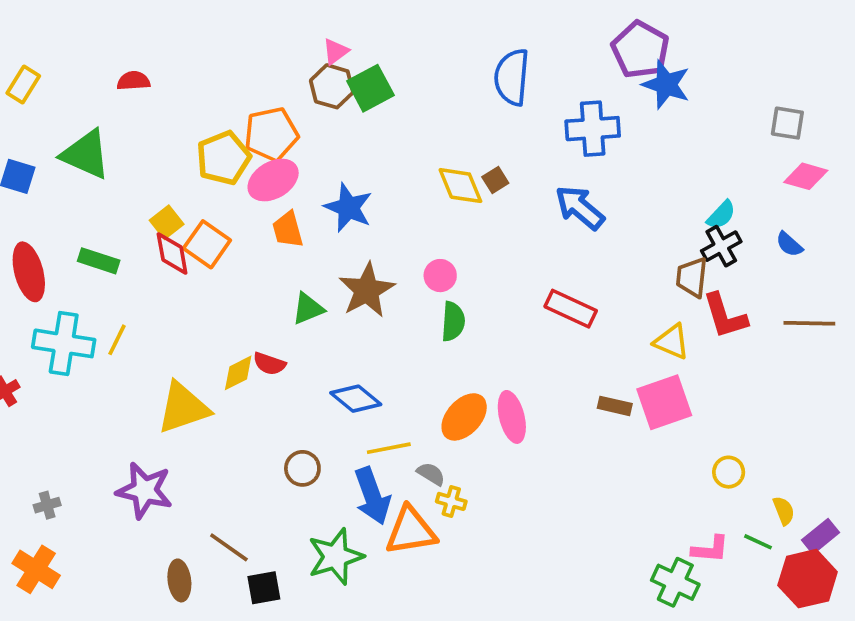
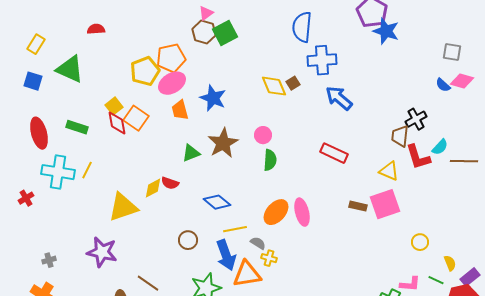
yellow rectangle: (23, 85) -> (36, 44), moved
blue cross: (593, 129) -> (322, 60), moved
cyan semicircle: (721, 215) -> (440, 147), moved
blue semicircle: (789, 244) -> (443, 85), moved

